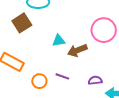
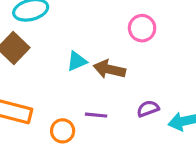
pink circle: (104, 30) -> (142, 28), size x0.7
brown arrow: (77, 50) -> (109, 69), turned 48

